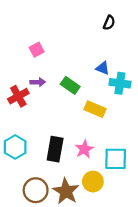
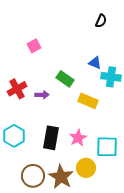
purple arrow: (38, 82) -> (42, 95), moved

